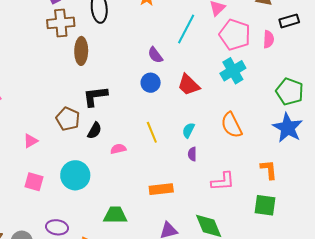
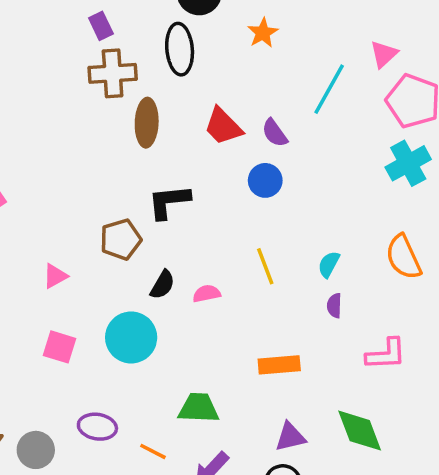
red trapezoid: (189, 85) -> (223, 126), moved
brown pentagon: (68, 119) -> (121, 239), turned 30
black semicircle: (95, 131) -> (162, 285), moved

